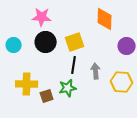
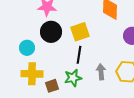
cyan circle: (14, 45) -> (27, 48), moved
gray arrow: (96, 71) -> (101, 72), moved

